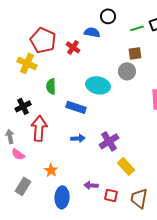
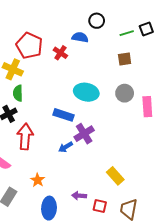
gray circle: (127, 71) -> (125, 93), moved
green semicircle: (51, 86) -> (18, 93), moved
blue arrow: (78, 138) -> (66, 147), turned 152
purple cross: (109, 141) -> (84, 134), moved

